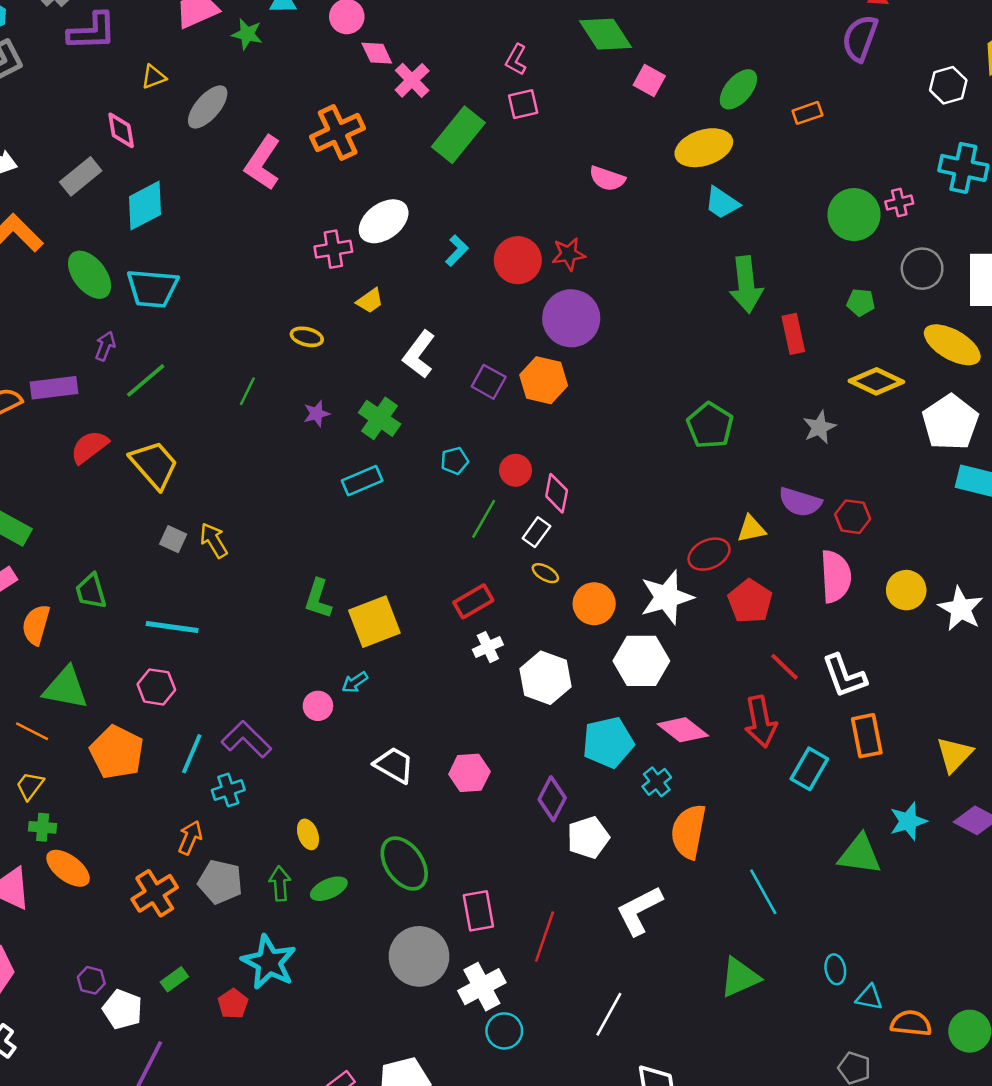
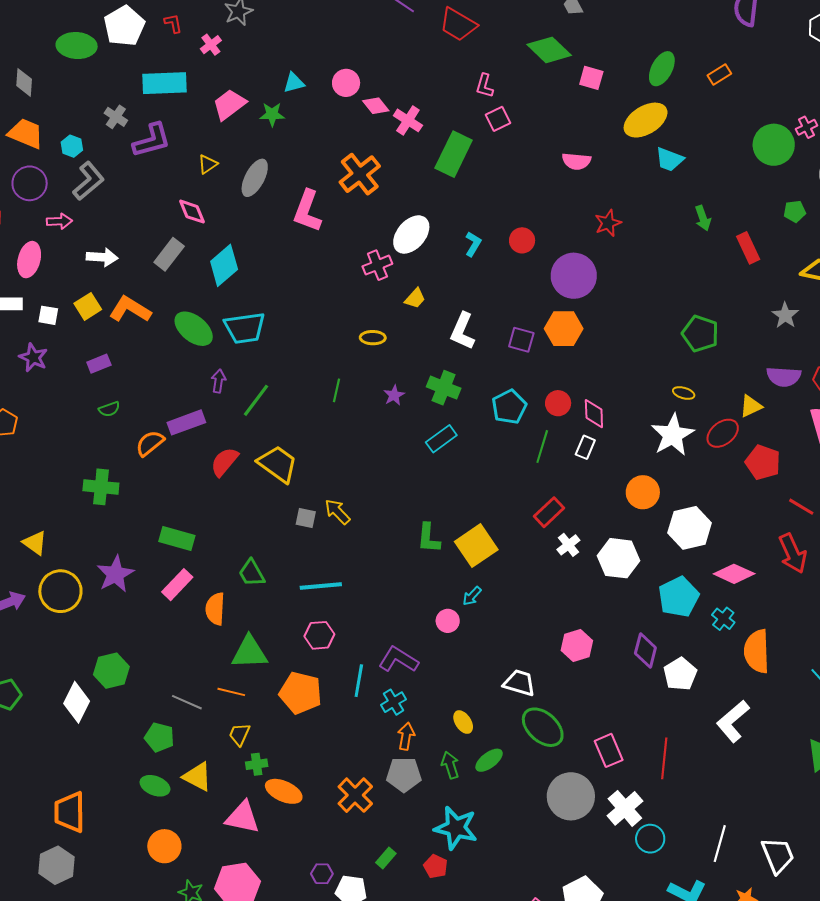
red star: (569, 254) -> (608, 223), moved
red circle: (518, 260) -> (522, 240), size x0.7
green arrow: (746, 284) -> (703, 218), size x0.6
cyan pentagon: (455, 461) -> (509, 407), size x1.6
yellow ellipse: (545, 573) -> (684, 393), moved
white star: (667, 597) -> (673, 435), moved
white trapezoid: (394, 765) -> (519, 683), moved
orange arrow: (190, 838) -> (406, 736), moved
white line: (609, 1014) -> (720, 844), moved

